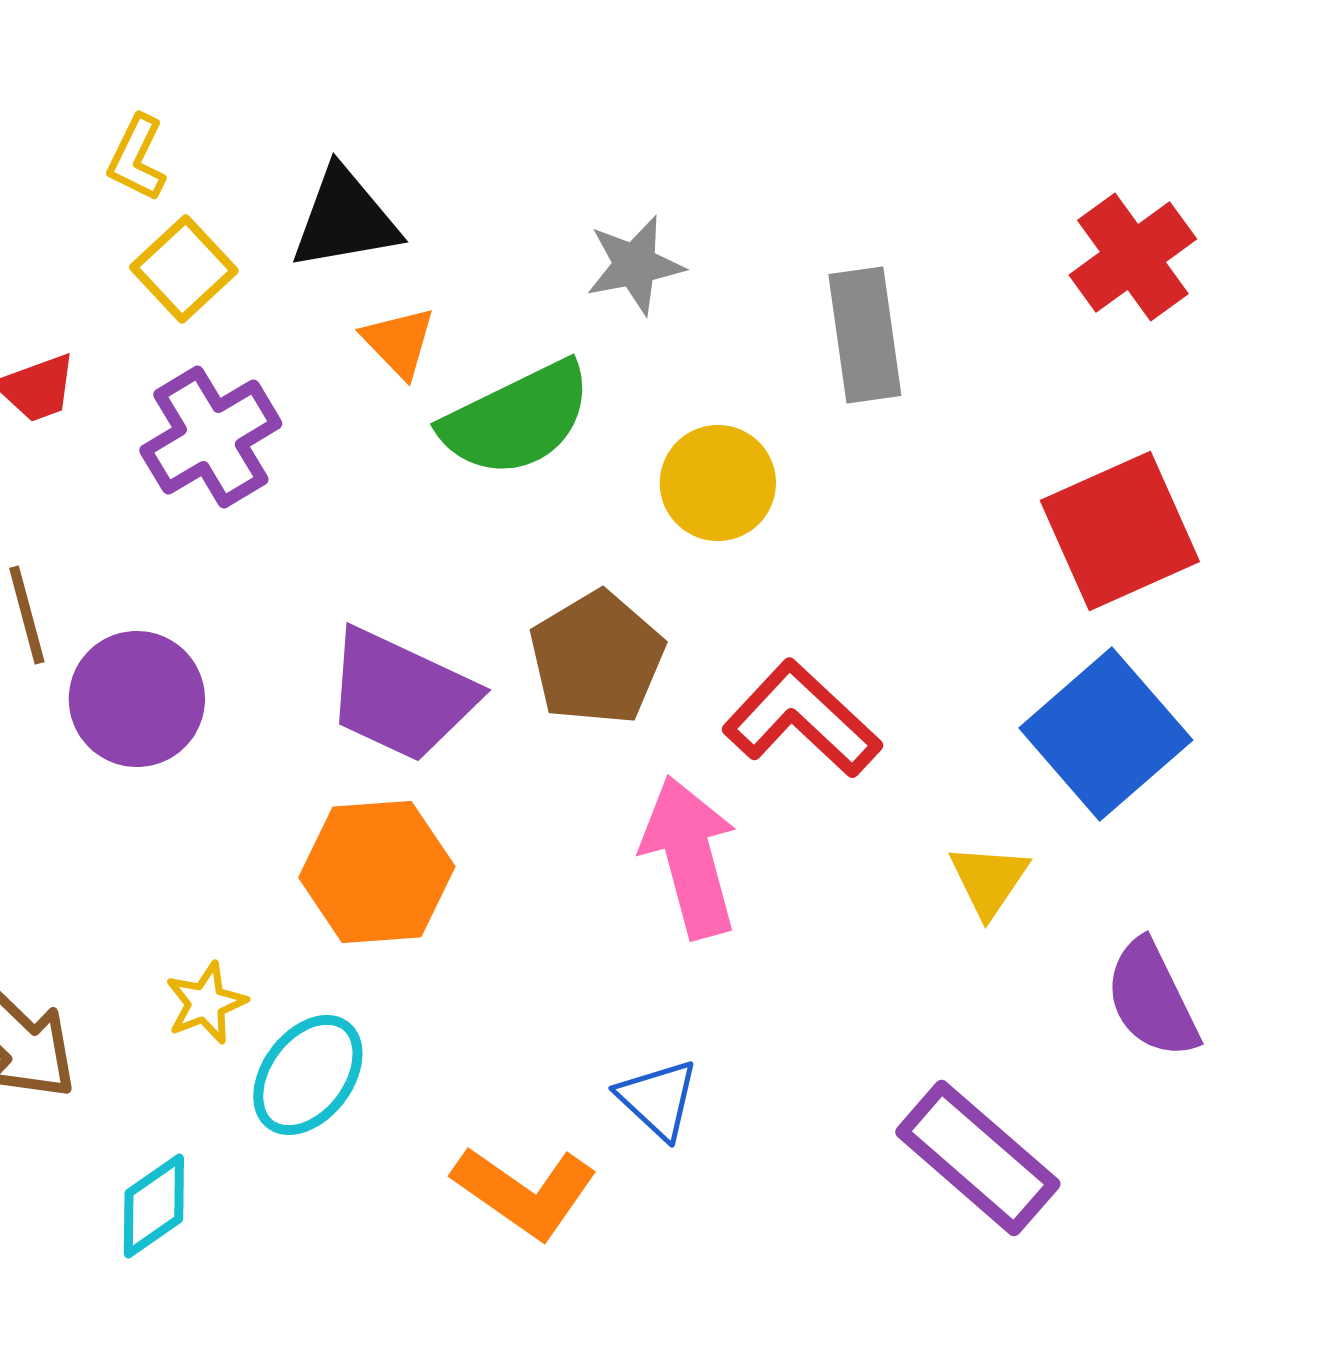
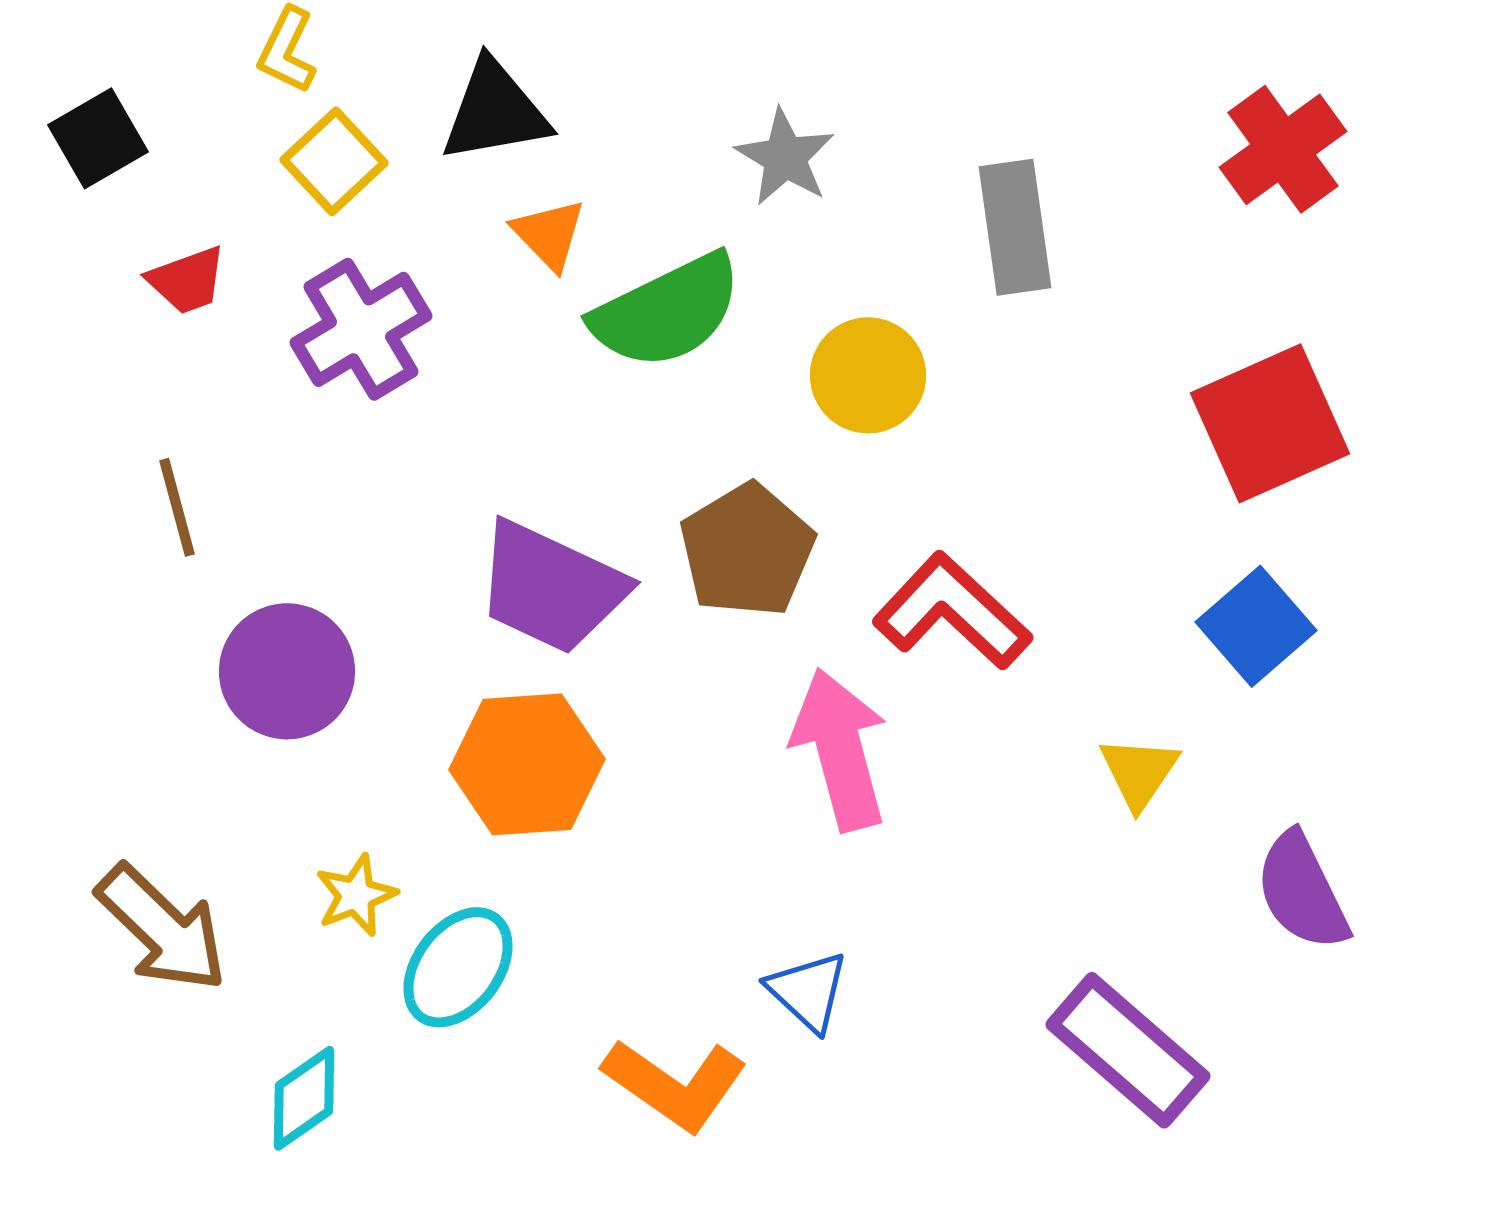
gray star: (635, 265) -> (785, 157), turned -30
purple circle: (137, 699) -> (287, 671), moved
blue square: (1106, 734) -> (1256, 626), size x0.7

